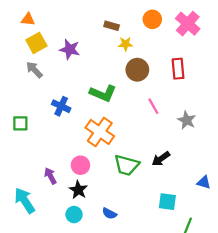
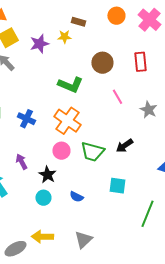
yellow star: (125, 44) -> (64, 37), moved
purple star: (70, 49) -> (39, 44), turned -30
blue cross: (61, 106) -> (26, 119), moved
pink circle: (80, 165) -> (61, 151), moved
cyan square: (167, 202) -> (117, 186), moved

